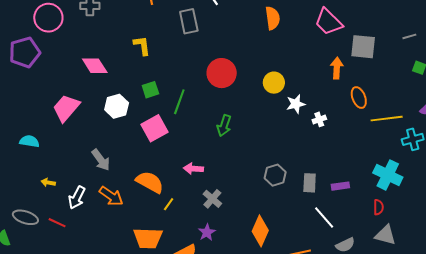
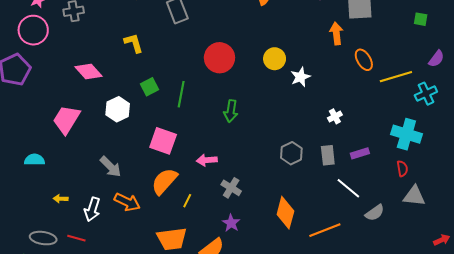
white cross: (319, 119) -> (335, 116), moved
pink square: (154, 128) -> (163, 141), moved, turned -32
orange semicircle: (150, 182) -> (164, 181), turned -68

